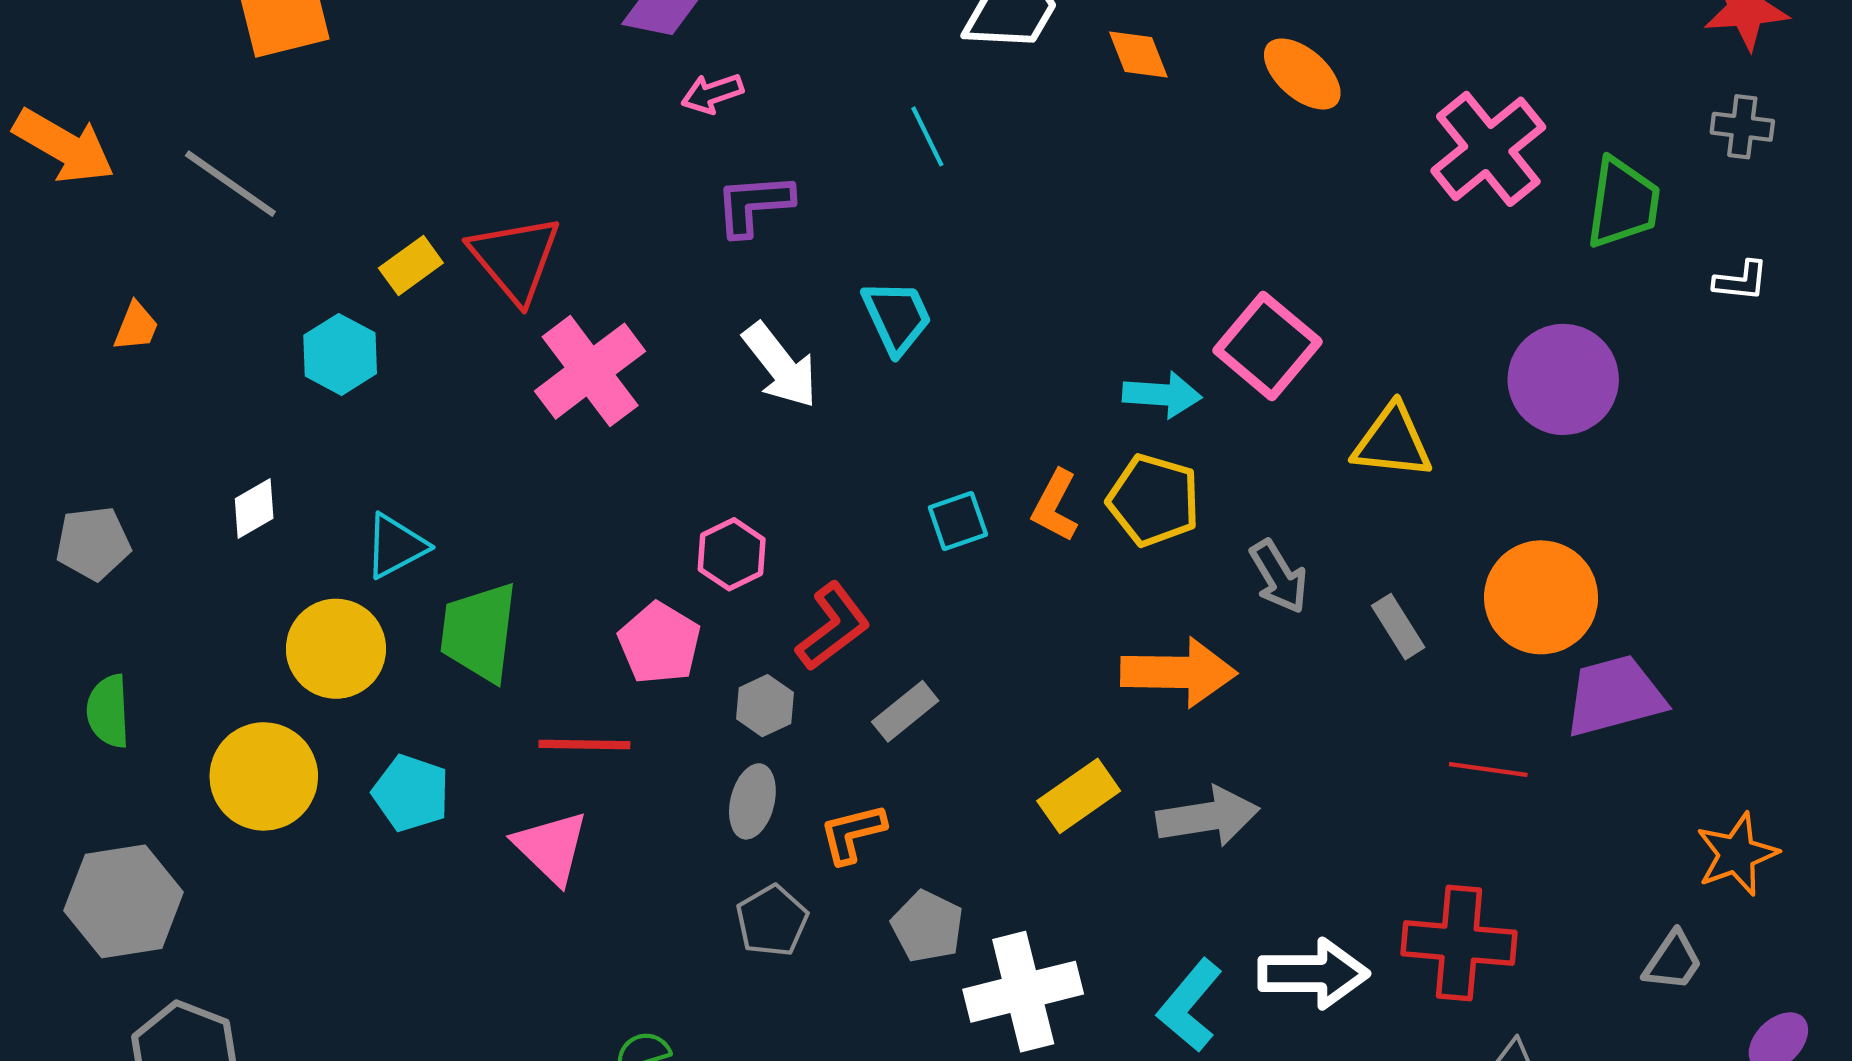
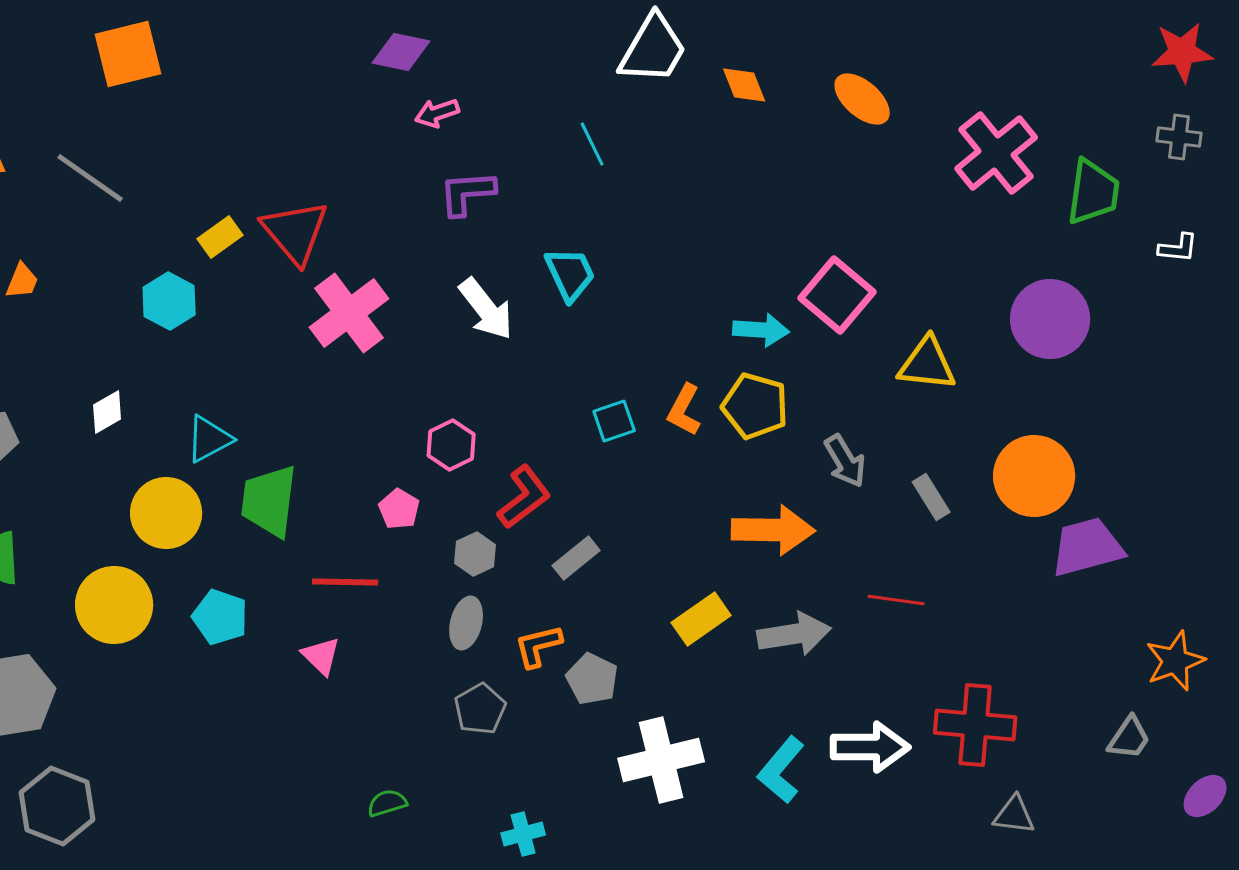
pink pentagon: (659, 643) -> (399, 509), size x0.7
red line: (1488, 770) -> (896, 600), moved
pink triangle: (551, 847) -> (321, 656), size x0.7
gray pentagon: (927, 926) -> (592, 679), moved

